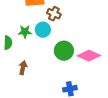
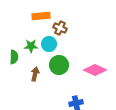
green circle: (64, 51) -> (59, 65), moved
brown arrow: (23, 68) -> (35, 74), moved

